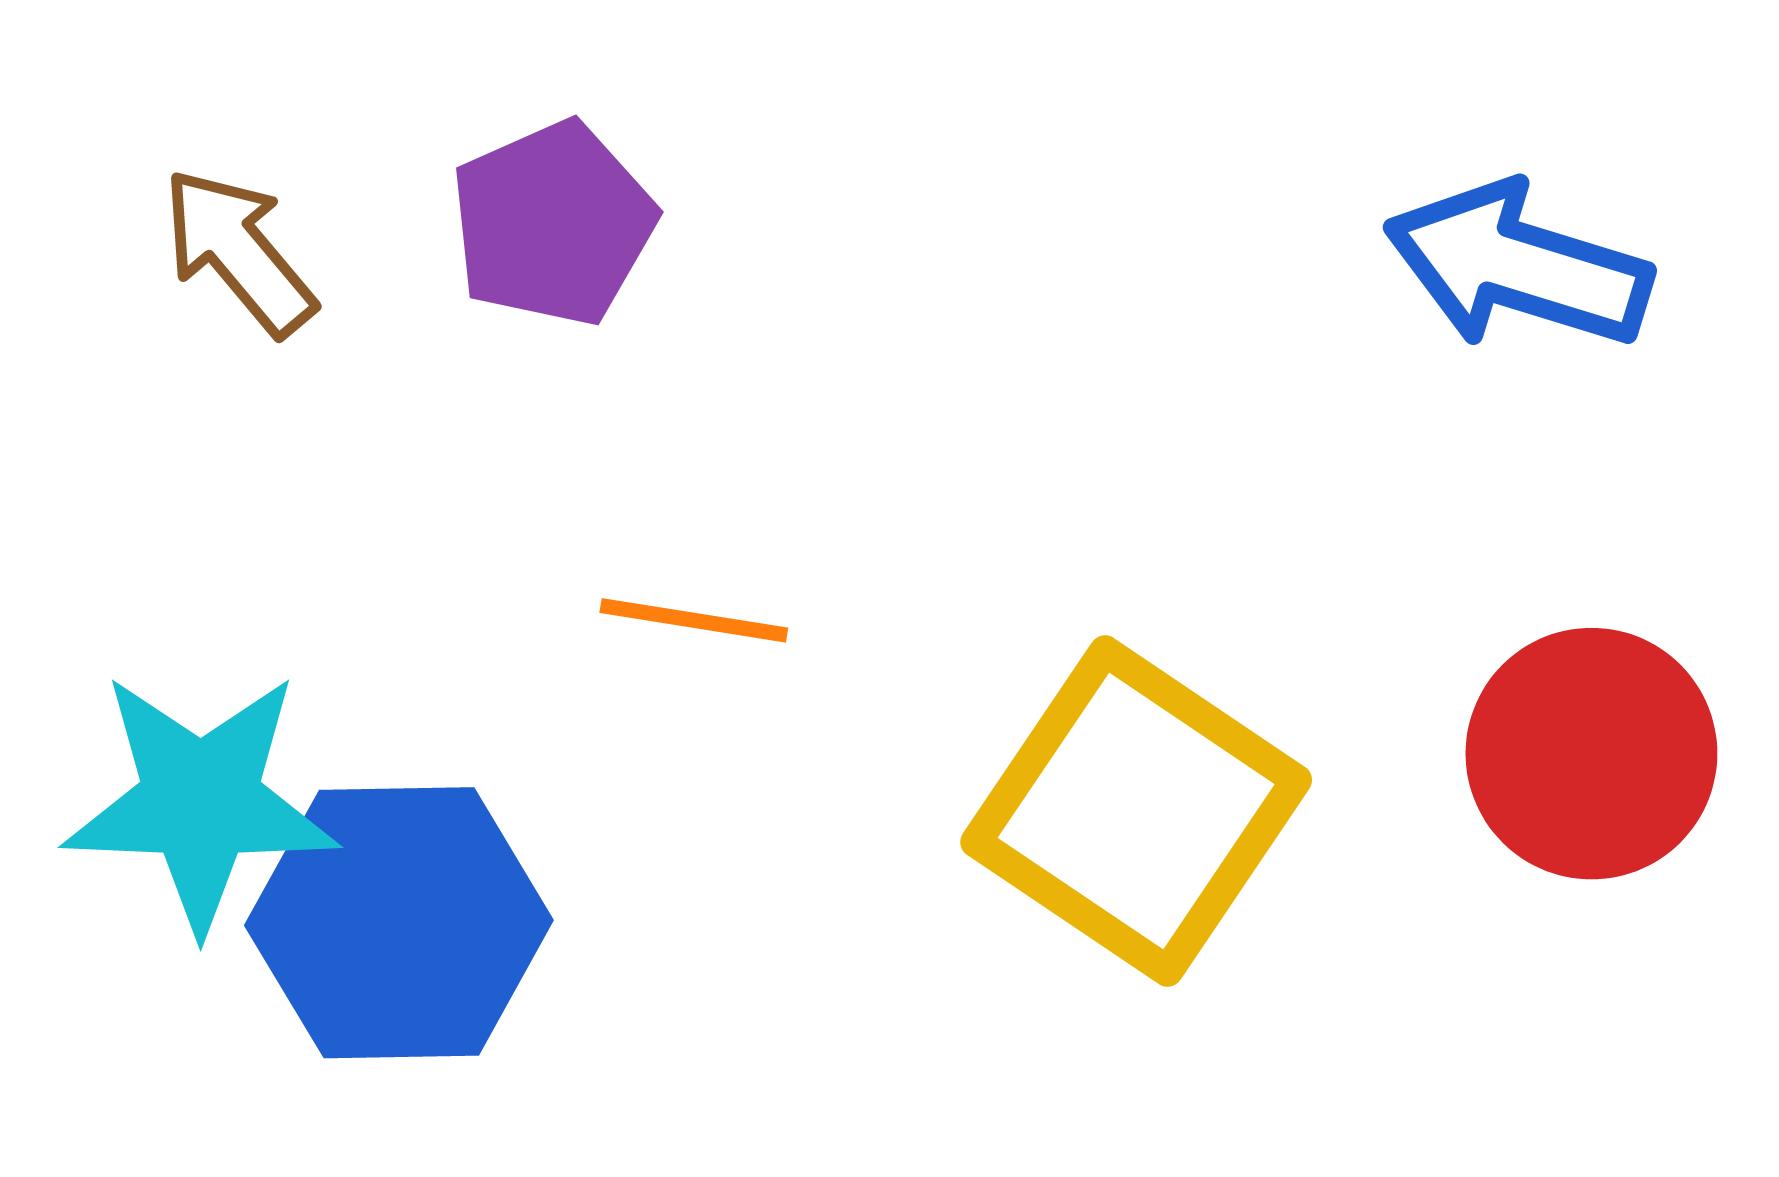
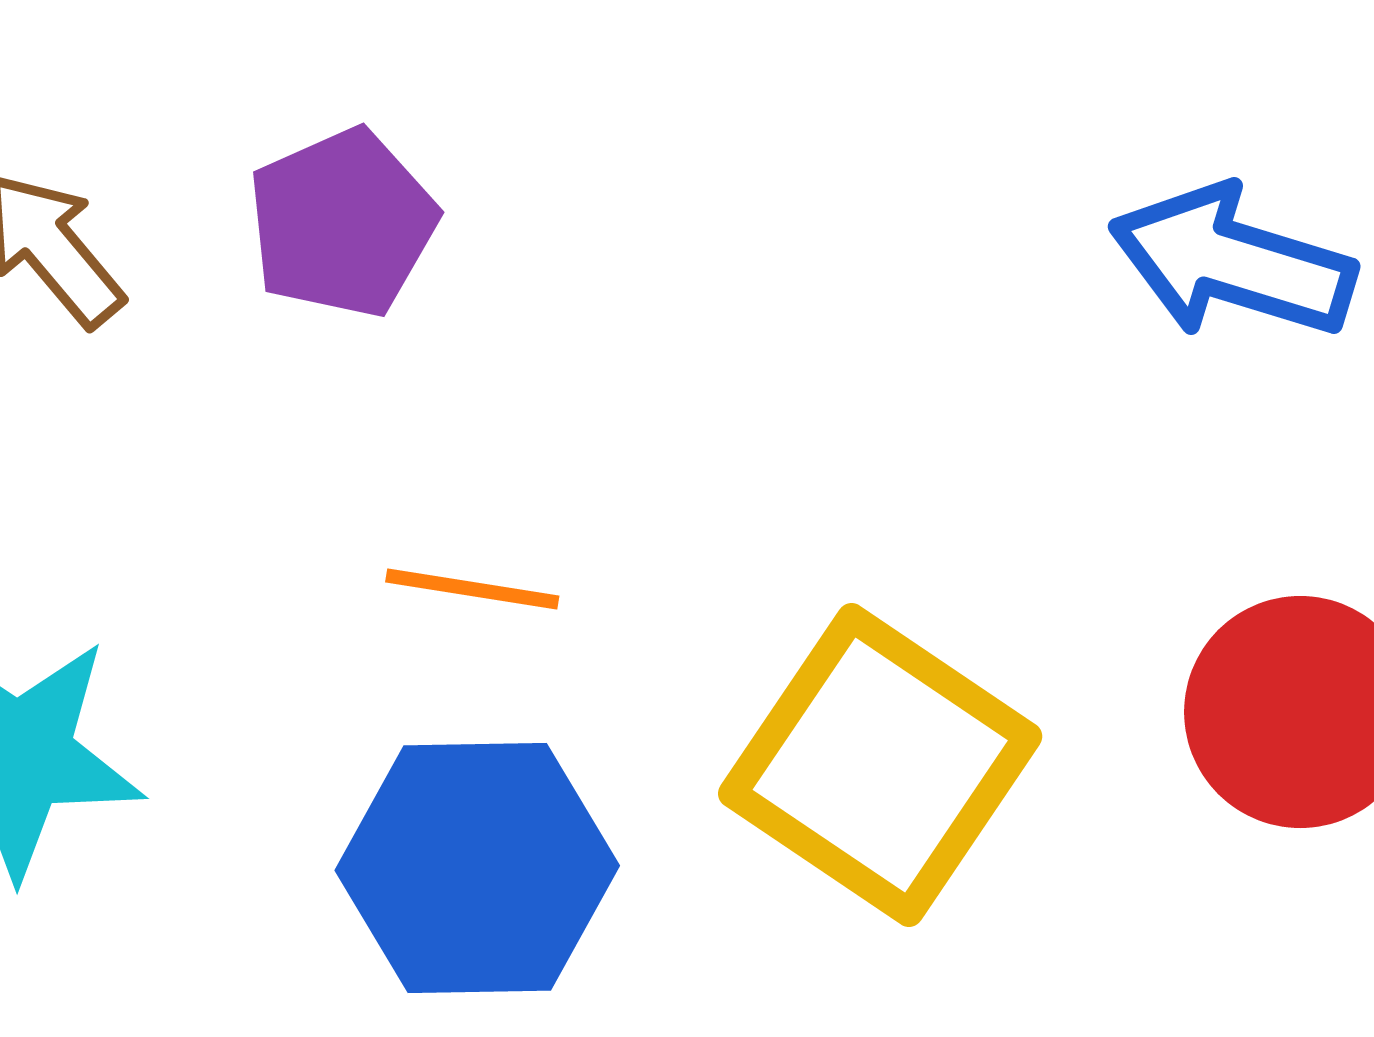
blue hexagon: (399, 923) -> (477, 868), moved

